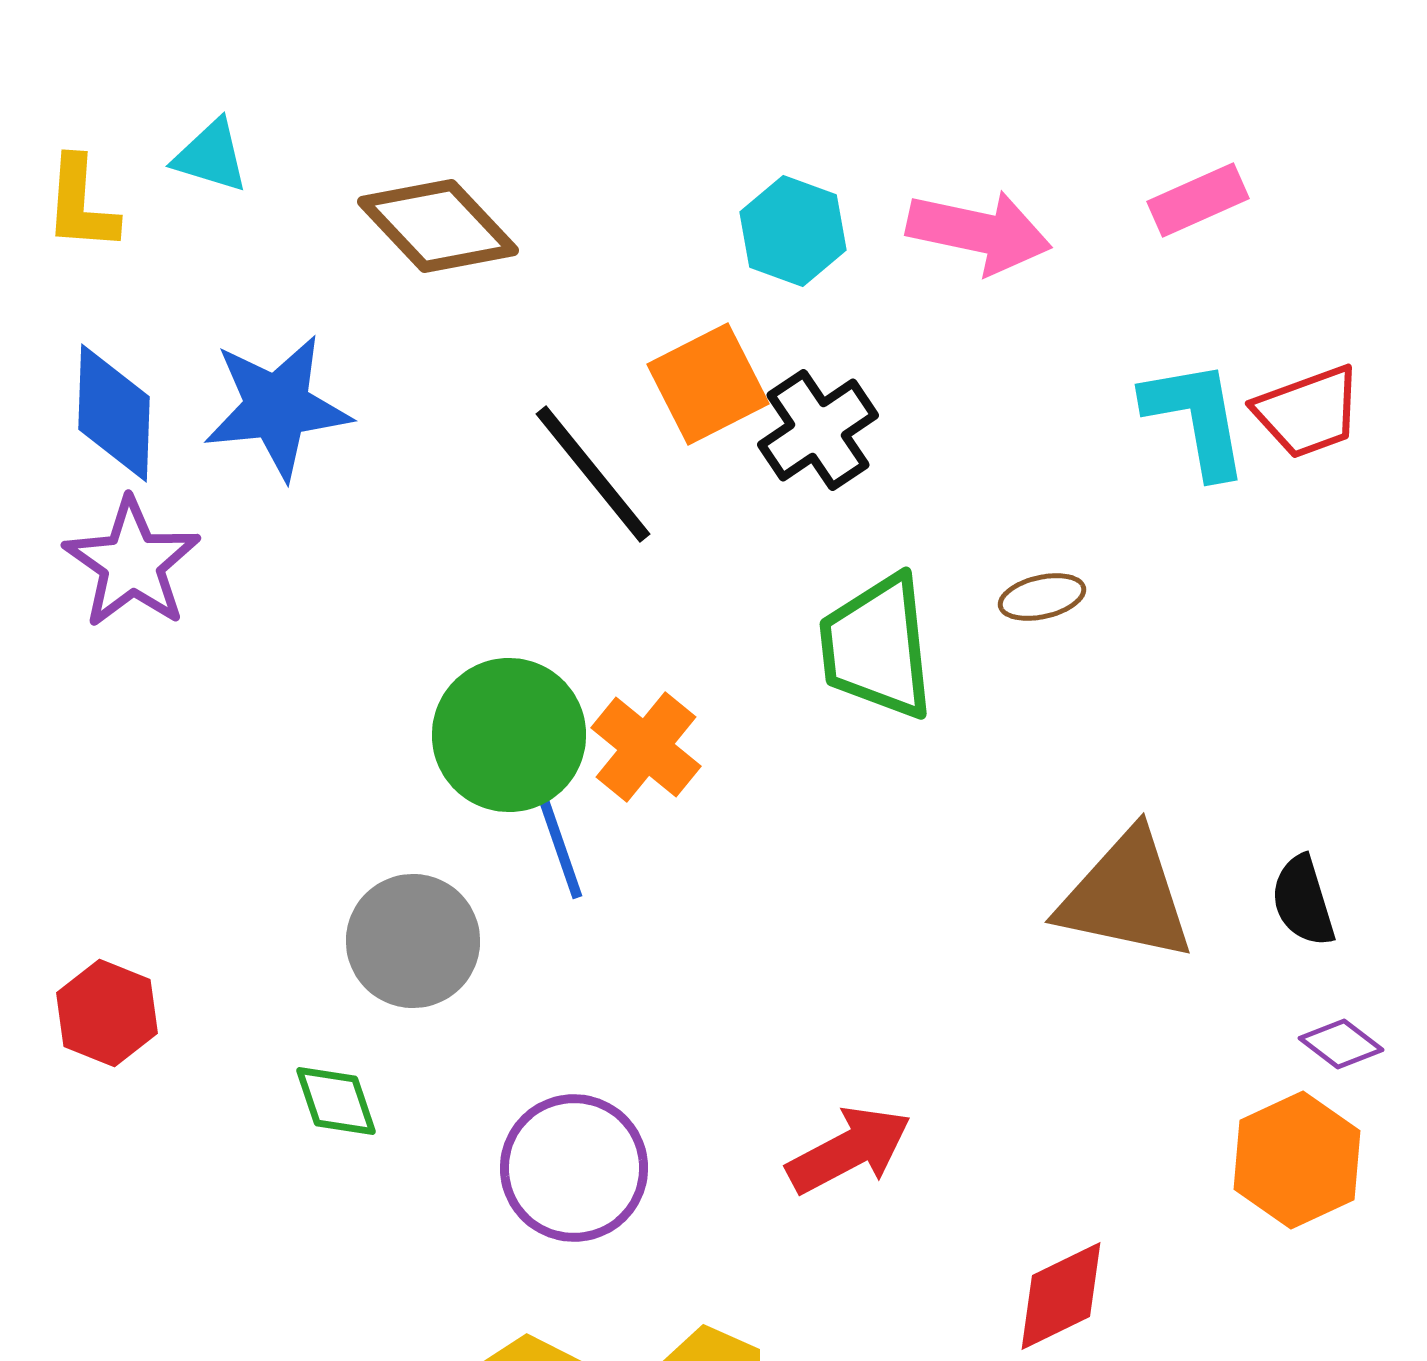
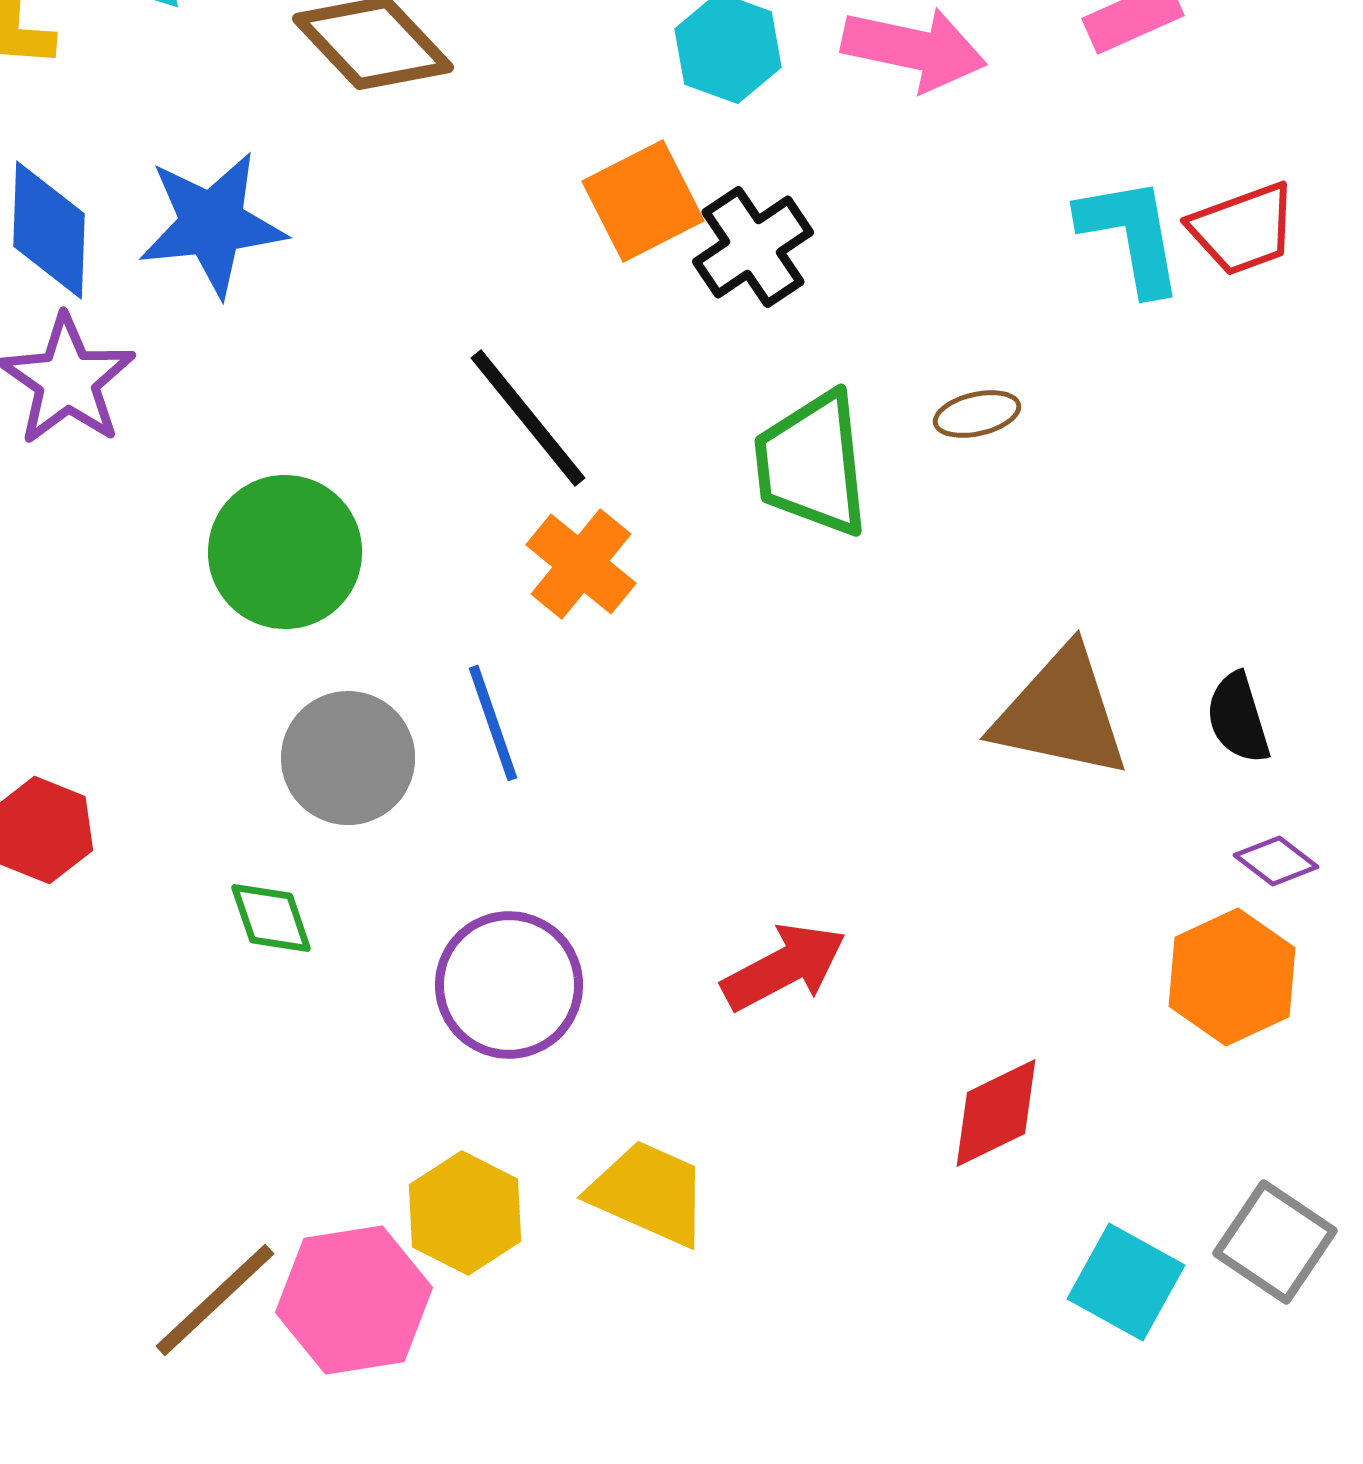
black line: (593, 474) -> (528, 418), moved
green circle: (509, 735) -> (285, 552), moved
blue line: (558, 841) -> (493, 723), moved

